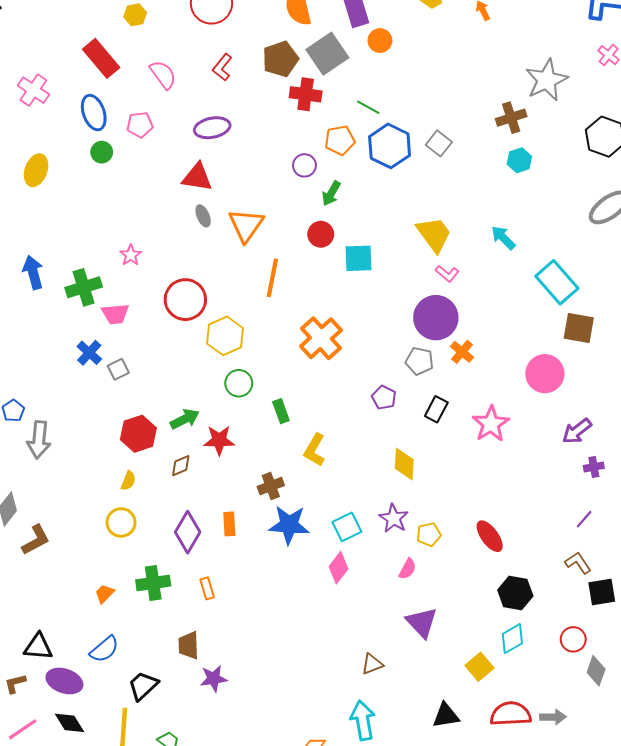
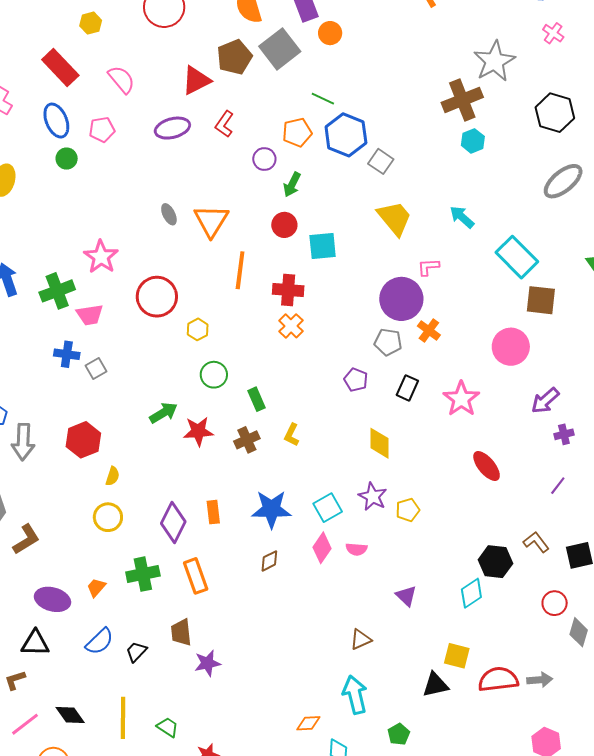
red L-shape: (222, 67) -> (224, 124), moved
red cross: (306, 94) -> (288, 290), moved
brown cross: (511, 118) -> (462, 100), size x1.4
gray square: (439, 143) -> (381, 161), moved
red triangle: (197, 177) -> (196, 80), moved, turned -32
pink star: (131, 255) -> (101, 257), size x1.6
pink L-shape: (447, 274) -> (428, 267), moved, turned 140
yellow hexagon: (225, 336) -> (198, 329), size x0.6
orange cross: (321, 338) -> (291, 326), size x0.6
blue cross: (89, 353) -> (67, 354), turned -30
red hexagon: (138, 434) -> (83, 440), moved
yellow L-shape: (315, 450) -> (292, 435), size x0.7
brown diamond: (181, 466) -> (269, 561), moved
brown cross: (271, 486) -> (247, 440), moved
red ellipse: (490, 536) -> (487, 466), moved
brown L-shape: (578, 563) -> (536, 542), moved
pink semicircle: (408, 569) -> (357, 549), moved, turned 70
orange rectangle: (207, 588) -> (196, 576), size x1.6
purple triangle: (422, 622) -> (406, 596), size x0.7
cyan diamond: (512, 639) -> (471, 593), moved
yellow square: (479, 667) -> (457, 656), moved, turned -32
purple ellipse: (64, 681) -> (52, 599), moved
black trapezoid: (143, 686) -> (136, 652), moved, size x0.7

